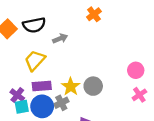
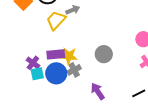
yellow trapezoid: (35, 60) -> (56, 20), moved
yellow star: (71, 87) -> (69, 56), moved, turned -30

